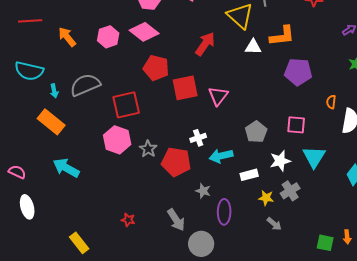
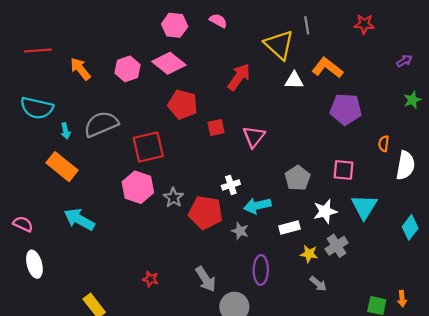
orange L-shape: (282, 36) -> (327, 68), turned -136
red square: (185, 88) -> (216, 128), size x0.6
gray star: (203, 191) -> (240, 231), moved

